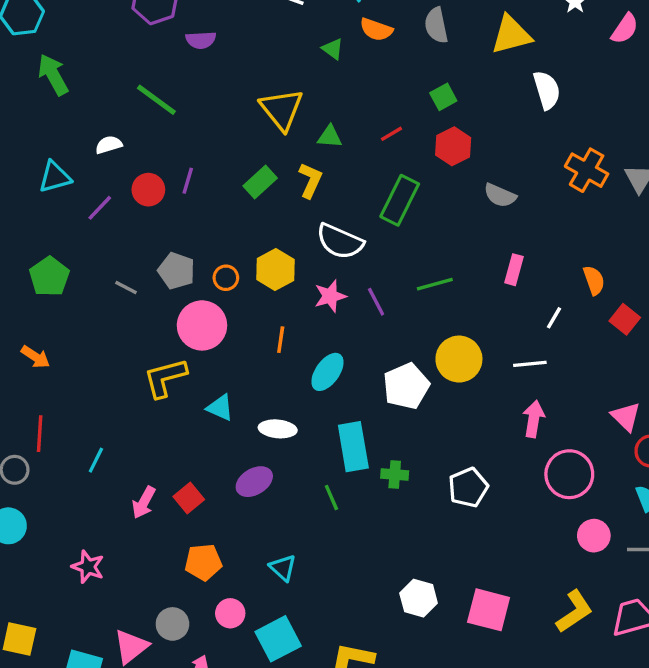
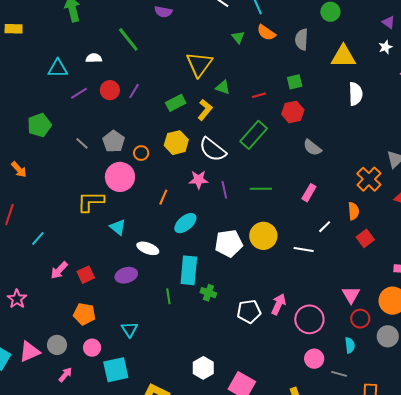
orange cross: (587, 170) -> (369, 179), moved
yellow hexagon: (275, 270) -> (176, 143), moved
pink arrow: (534, 419) -> (279, 304), moved

